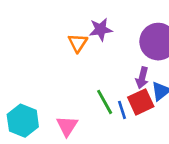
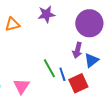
orange triangle: (78, 43) -> (12, 24), moved, turned 42
red square: (141, 102) -> (78, 83), moved

